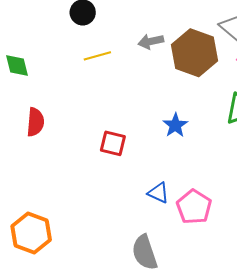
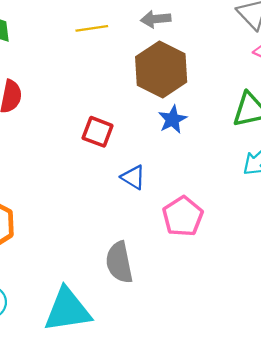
brown hexagon: (195, 53) -> (161, 69), moved
blue triangle: (158, 193) -> (133, 177), moved

